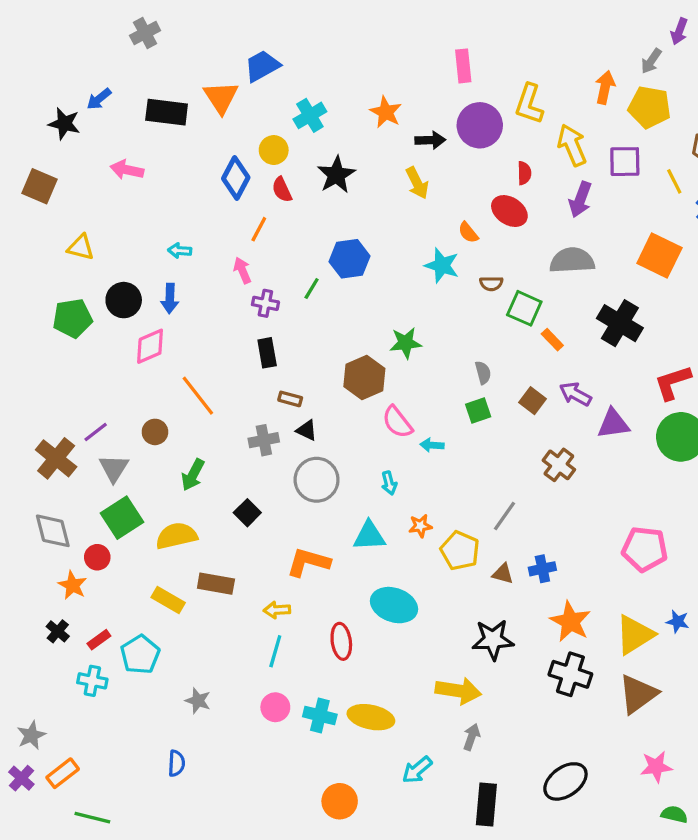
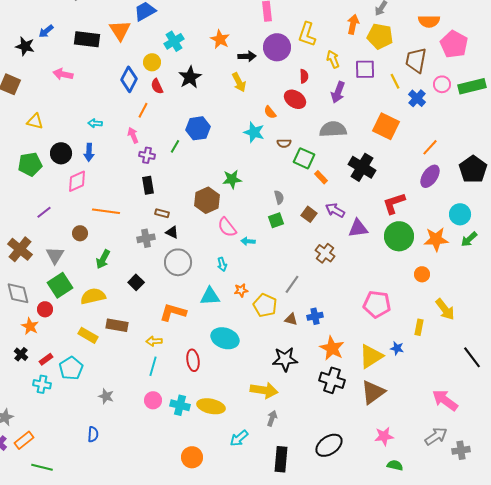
yellow arrow: (572, 145) -> (333, 59), size x0.7
orange line: (198, 396) -> (106, 211), turned -44
purple line: (96, 432) -> (44, 212), moved

